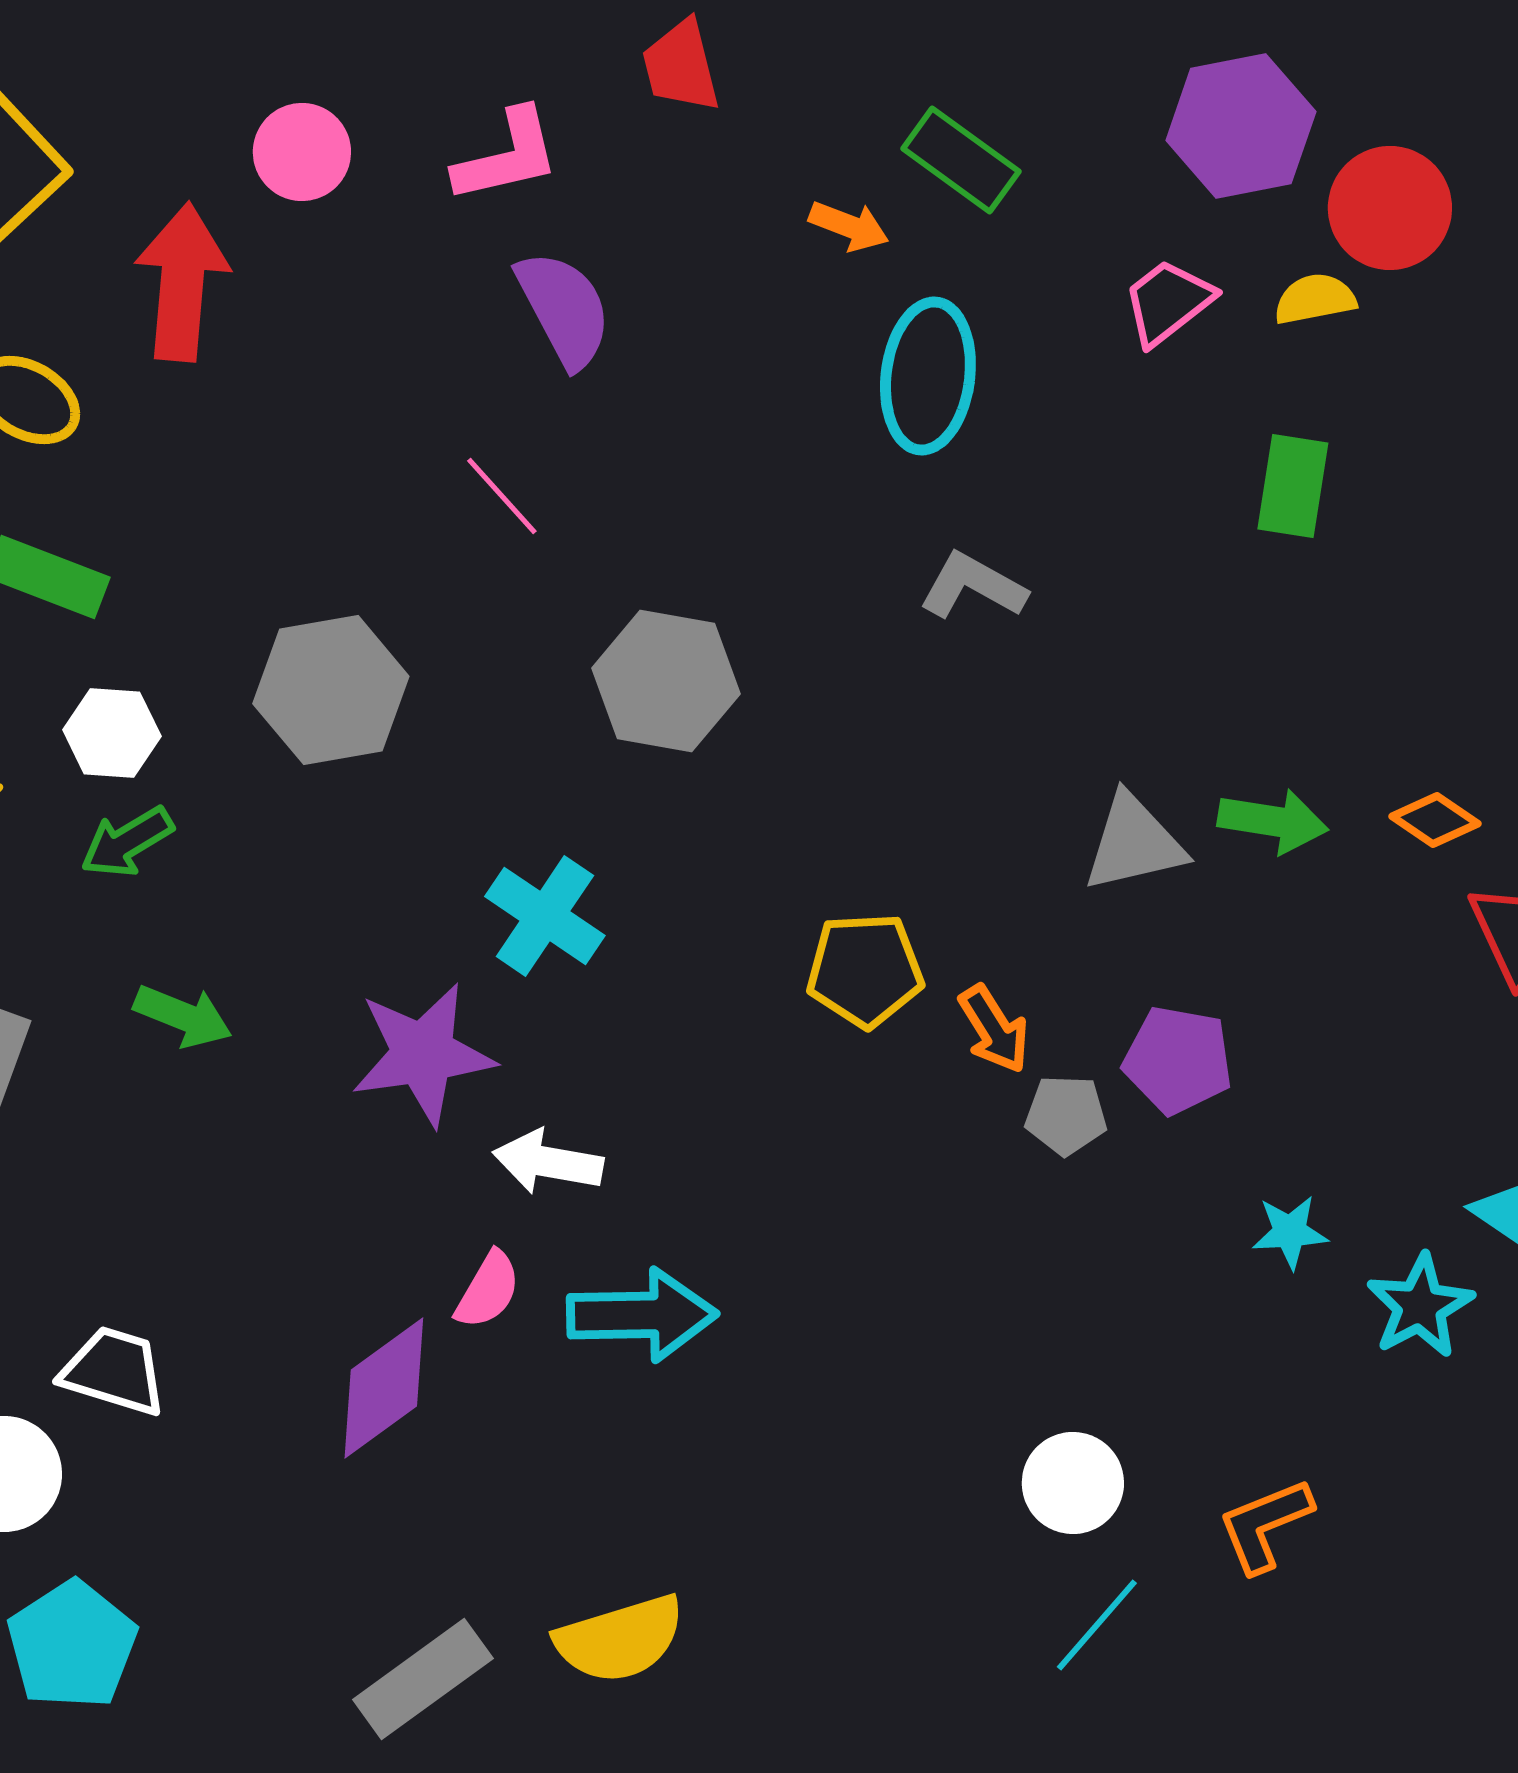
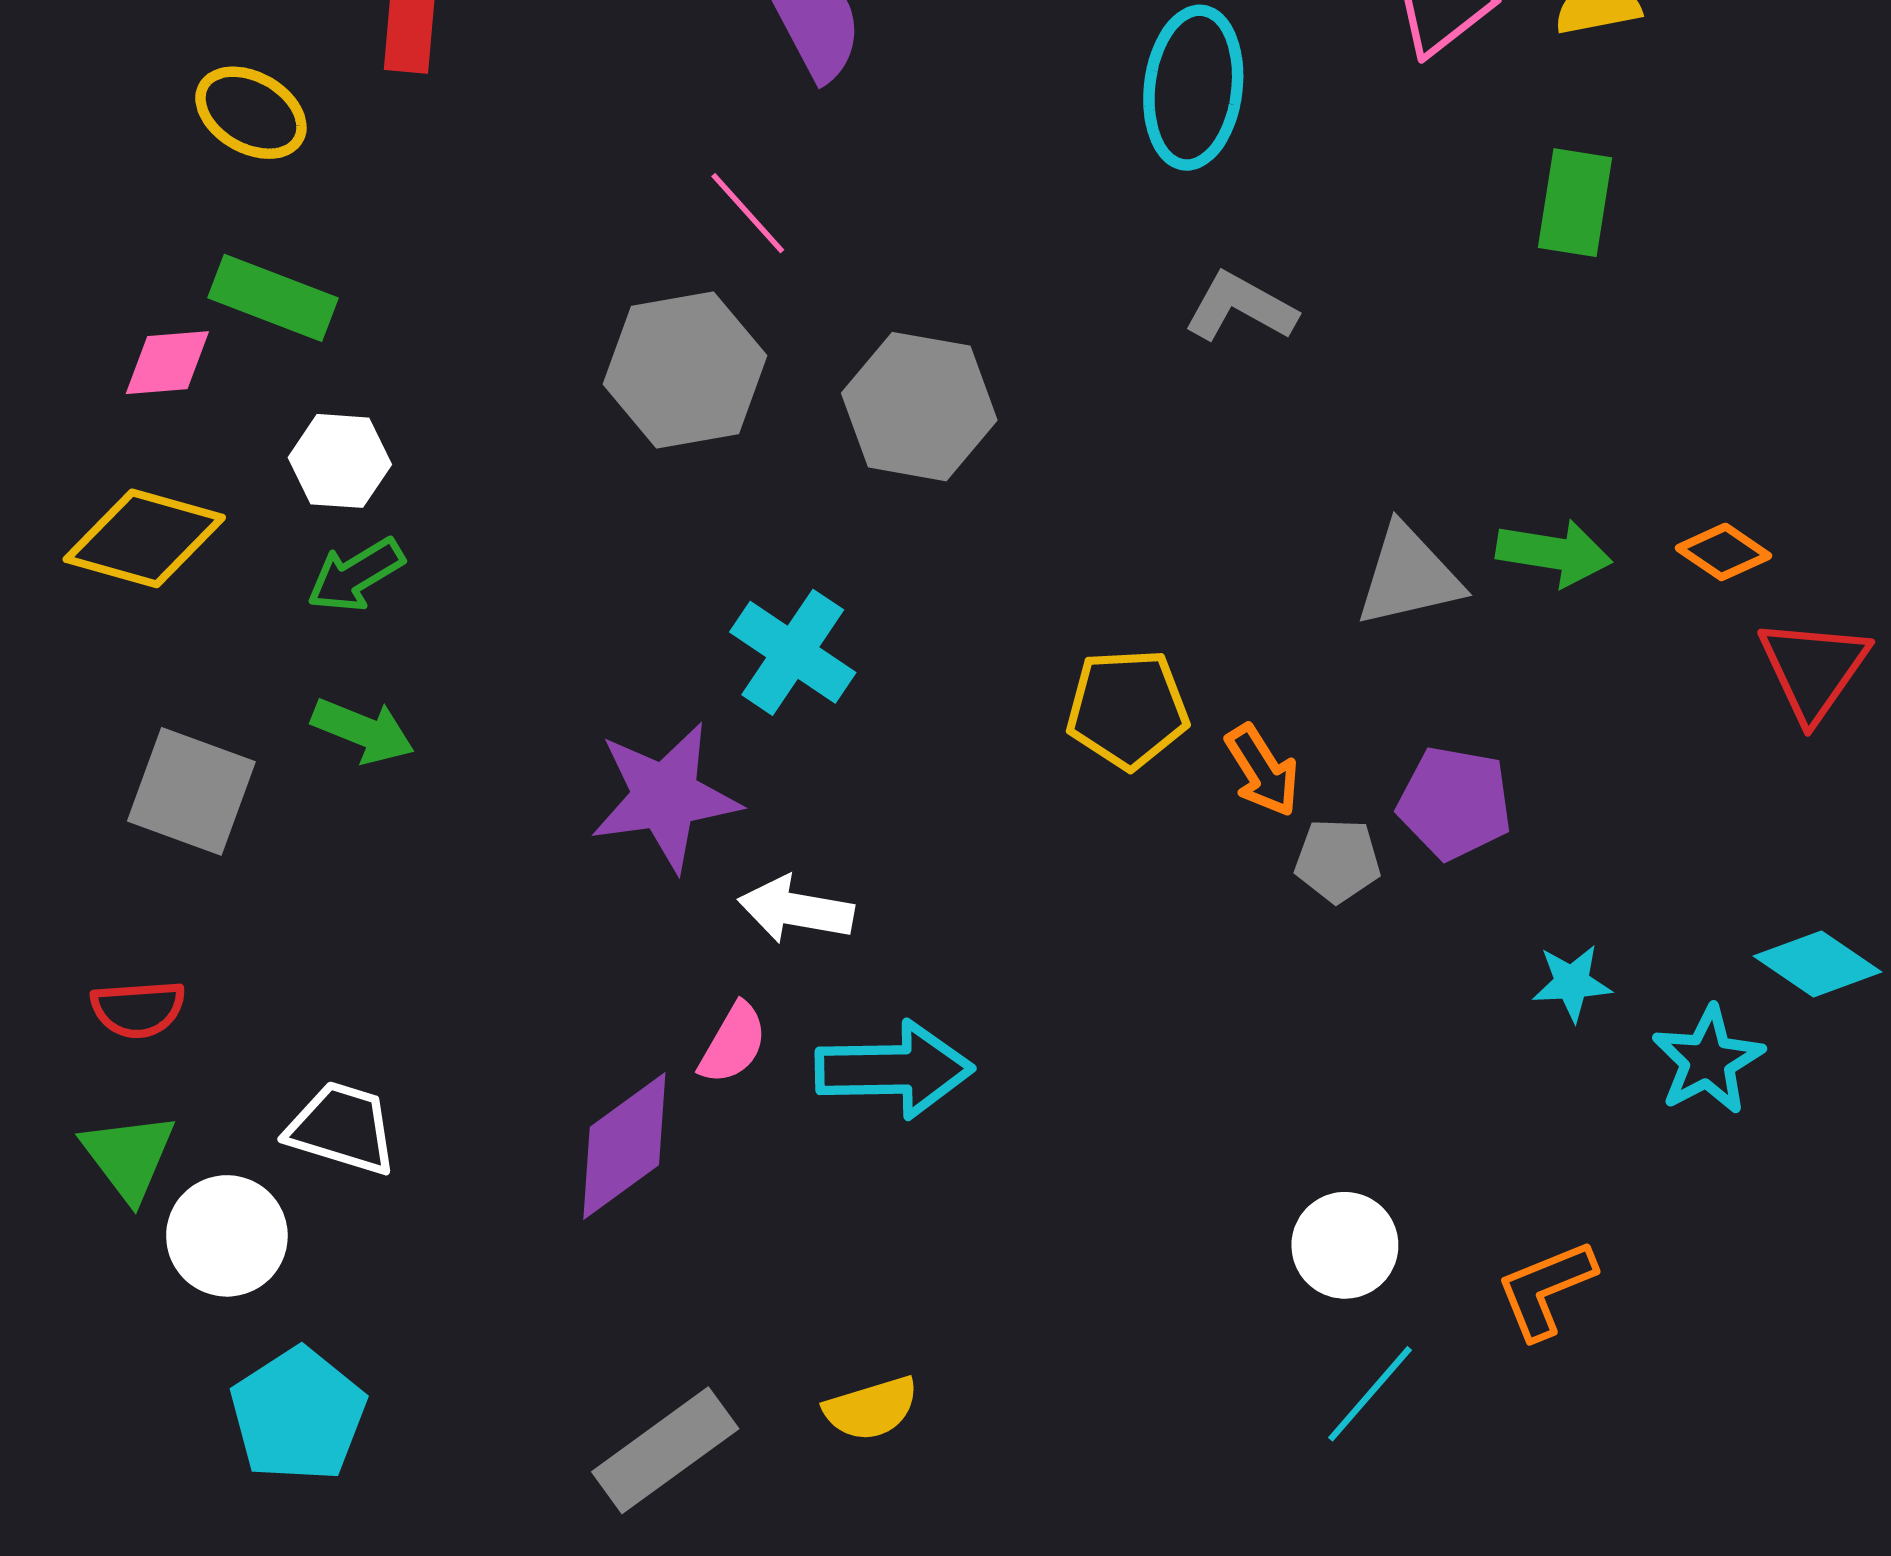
gray hexagon: (331, 690) -> (685, 370), moved
green arrow: (183, 1016) -> (363, 731), moved
yellow semicircle: (620, 1639) -> (871, 1408), size x0.7

